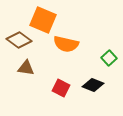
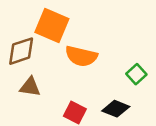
brown diamond: (19, 40) -> (21, 51), turned -55

